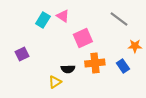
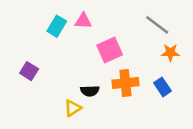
pink triangle: (63, 16) -> (83, 21), turned -32
orange star: (135, 46) -> (170, 53), moved
purple square: (22, 54) -> (29, 71), turned -32

